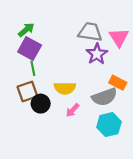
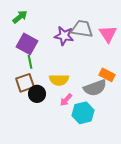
green arrow: (26, 30) -> (20, 17), moved
purple star: (97, 54) -> (64, 36), moved, turned -30
cyan hexagon: (109, 125) -> (83, 113), moved

